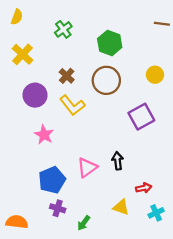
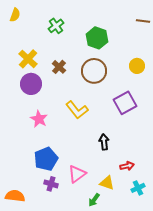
yellow cross: (23, 54) -> (28, 59), moved
yellow L-shape: (72, 105) -> (77, 110), moved
pink triangle: (87, 168) -> (77, 174), moved
green arrow: (84, 223) -> (94, 200), moved

